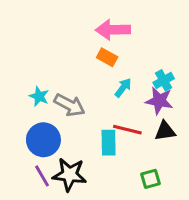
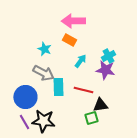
cyan star: (39, 96) -> (44, 49), moved
black triangle: (165, 131) -> (100, 105), moved
cyan rectangle: (109, 143) -> (58, 87), moved
green square: (151, 179) -> (91, 118), moved

